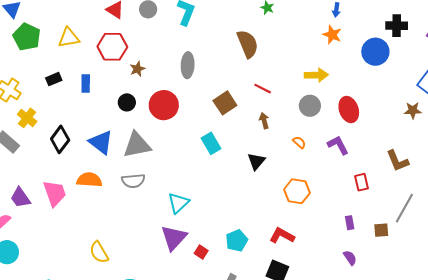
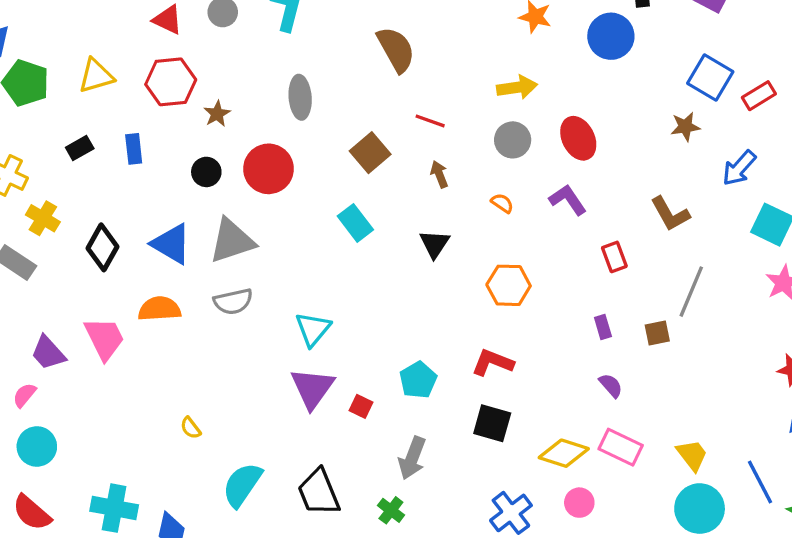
yellow semicircle: (99, 252) -> (191, 428), size x0.6

